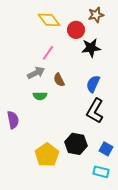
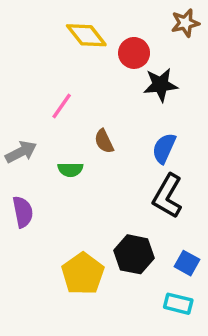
brown star: (96, 15) -> (185, 23), moved
pink line: (48, 53) -> (62, 106), moved
gray arrow: (36, 73) -> (21, 152), moved

